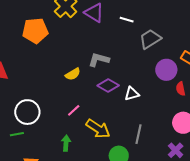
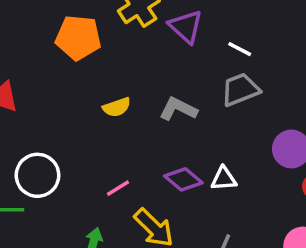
gray trapezoid: (150, 39) -> (240, 90), moved
yellow semicircle: (73, 74) -> (117, 107), moved
purple diamond: (108, 85) -> (183, 179), moved

